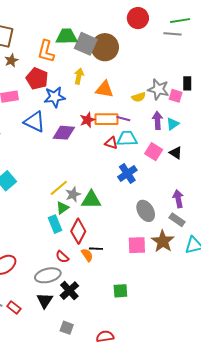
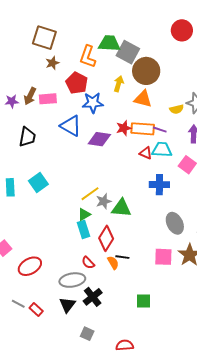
brown circle: (105, 47) -> (146, 71), moved
blue cross: (127, 173) -> (159, 185), turned 30
green triangle: (62, 208) -> (84, 214), moved

